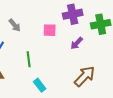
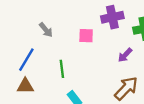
purple arrow: (77, 43) -> (125, 55), moved

